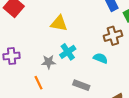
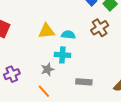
cyan cross: (68, 52) -> (62, 55), turned -35
cyan semicircle: (101, 58) -> (68, 35), moved

